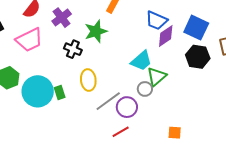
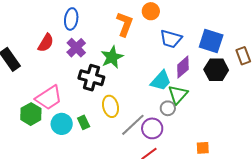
purple diamond: (166, 36) -> (183, 67), moved
pink trapezoid: (29, 40) -> (49, 98), moved
black cross: (73, 49) -> (91, 78), size x1.4
cyan circle: (38, 91) -> (62, 124), size x0.7

